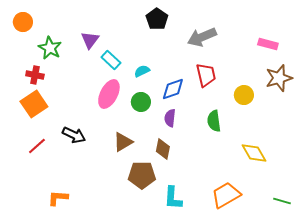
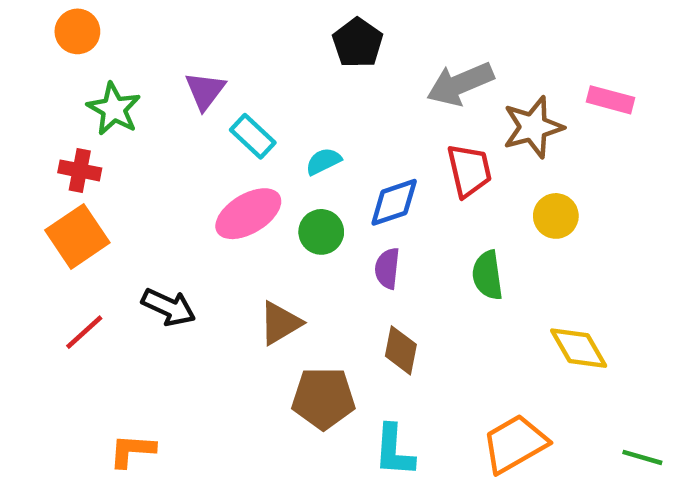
orange circle: (23, 22) -> (77, 31), moved
brown star: (279, 78) -> (533, 127), moved
pink ellipse: (109, 94) -> (248, 214), turned 32
brown diamond: (163, 149) -> (401, 350), moved

